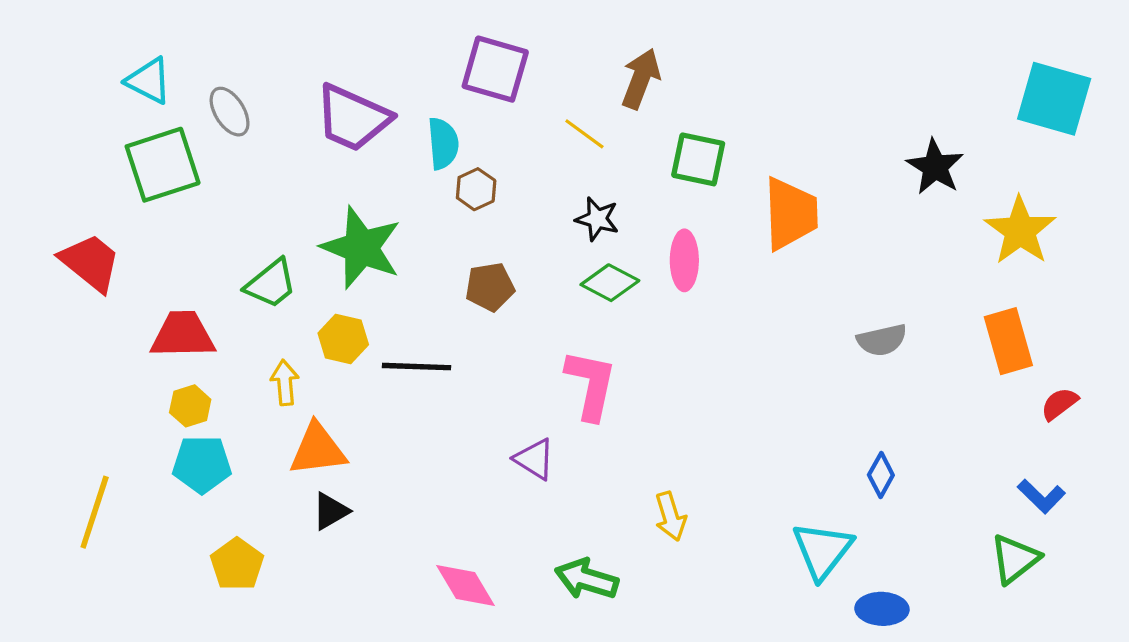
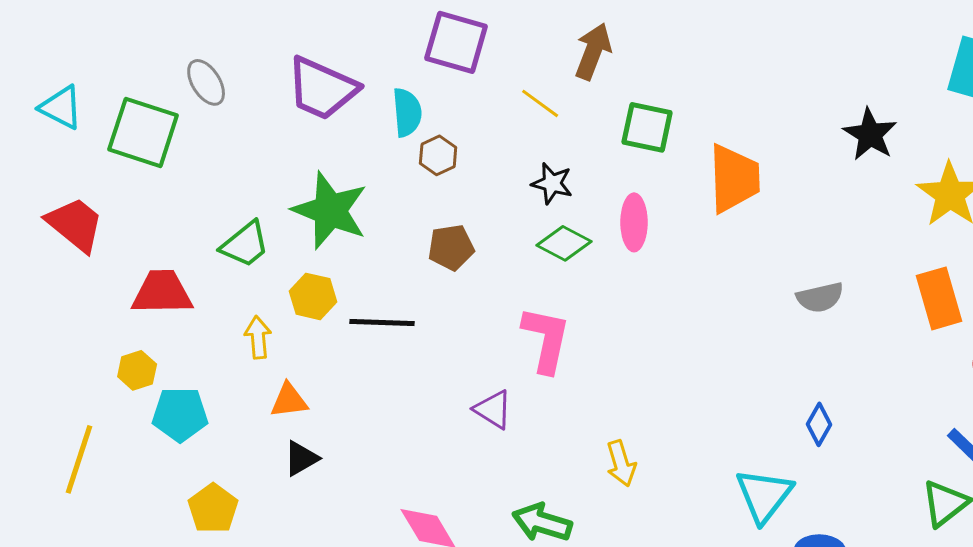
cyan triangle: (149, 81) -> (61, 107), moved
green square: (163, 165) -> (143, 132), turned 36
yellow hexagon: (190, 406) -> (137, 370), moved
orange triangle: (318, 449) -> (289, 400), size x0.7

